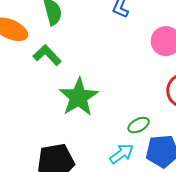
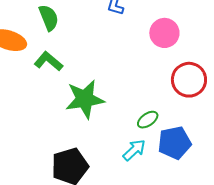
green star: (79, 97) -> (85, 99), turned 30

